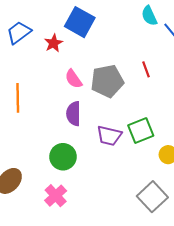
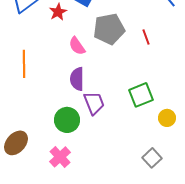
gray pentagon: (107, 81) -> (109, 29), moved
purple trapezoid: (109, 136) -> (94, 103), moved, turned -125
gray square: (152, 197) -> (152, 158), size x0.7

